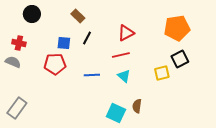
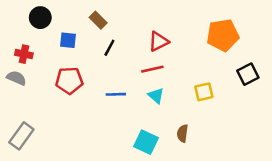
blue square: (64, 43) -> (68, 40), moved
black square: (180, 59) -> (248, 74), moved
brown semicircle: (137, 106) -> (182, 133), moved

